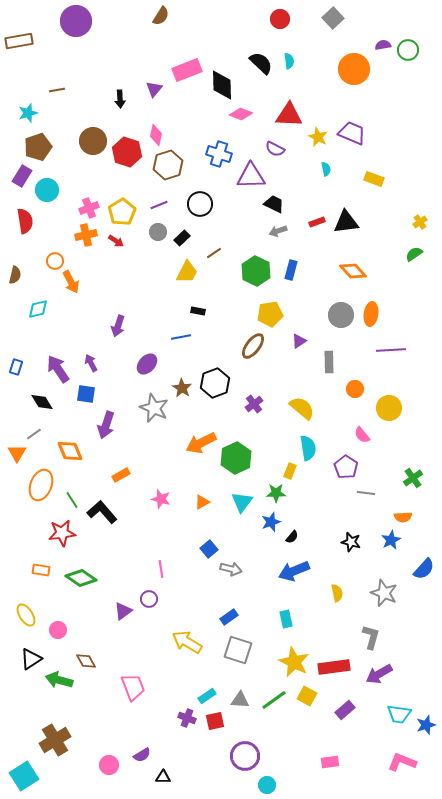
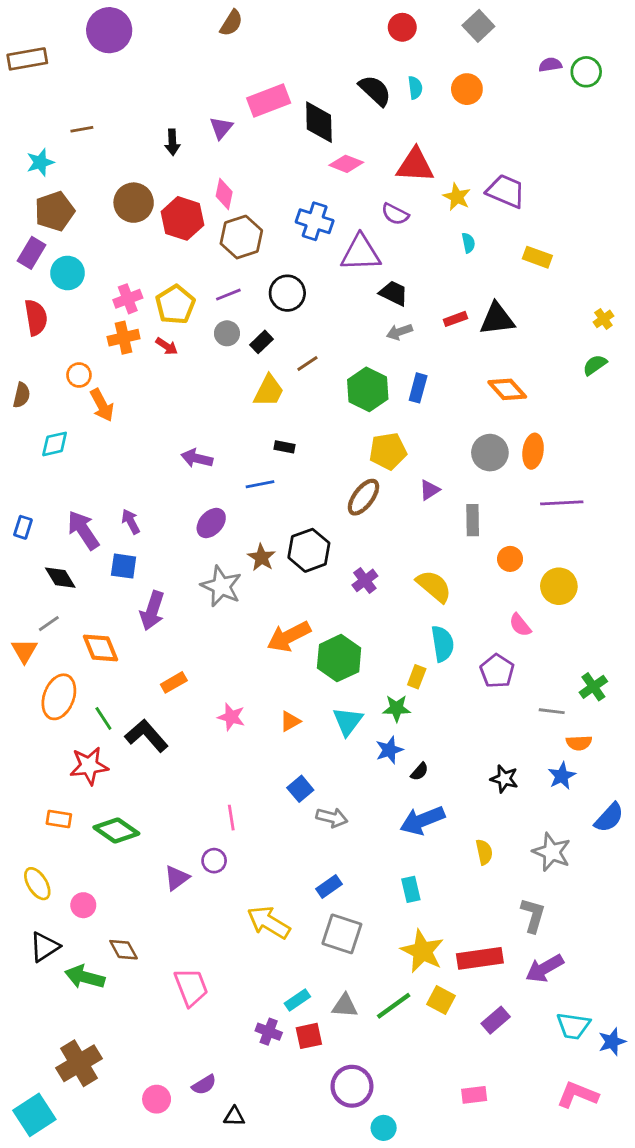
orange circle: (354, 69) -> (467, 89), moved, size x0.7
purple arrow: (118, 326) -> (197, 458), moved, turned 85
gray line: (366, 493) -> (552, 711), moved

